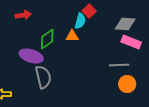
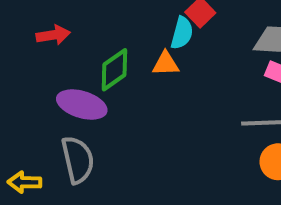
red arrow: (23, 15) -> (53, 35), moved
gray semicircle: (43, 77) -> (78, 160), moved

